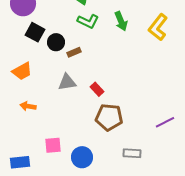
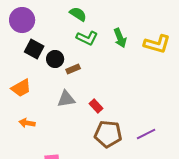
yellow L-shape: (158, 27) -> (157, 44), turned -112
purple line: (165, 122) -> (146, 134), moved

